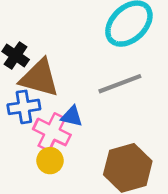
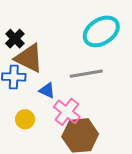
pink cross: (52, 132) -> (67, 112), moved

